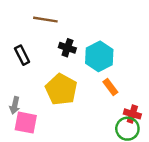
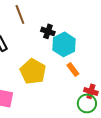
brown line: (45, 20) -> (20, 14), turned 60
black cross: (67, 48) -> (48, 31), moved

